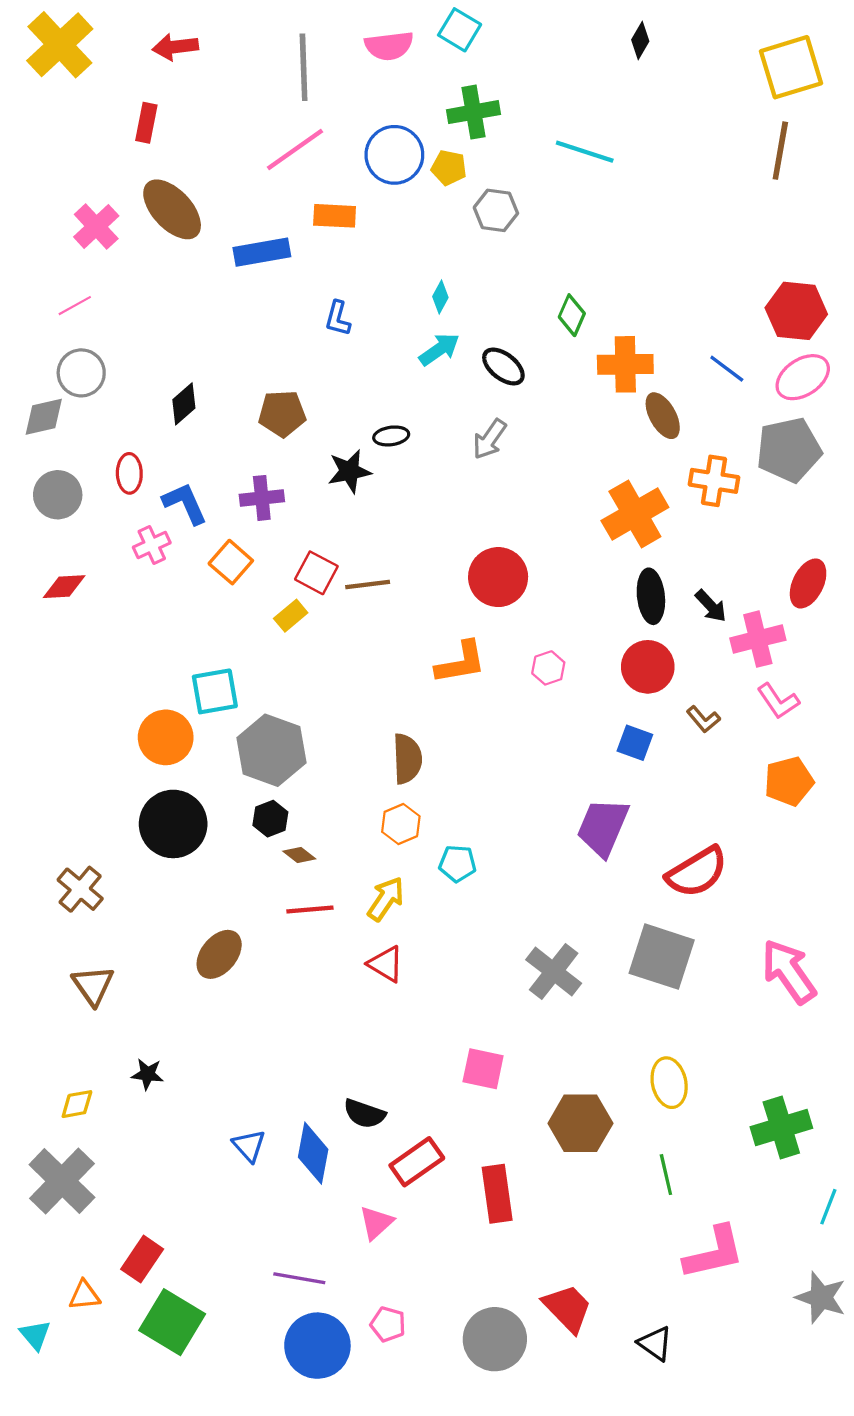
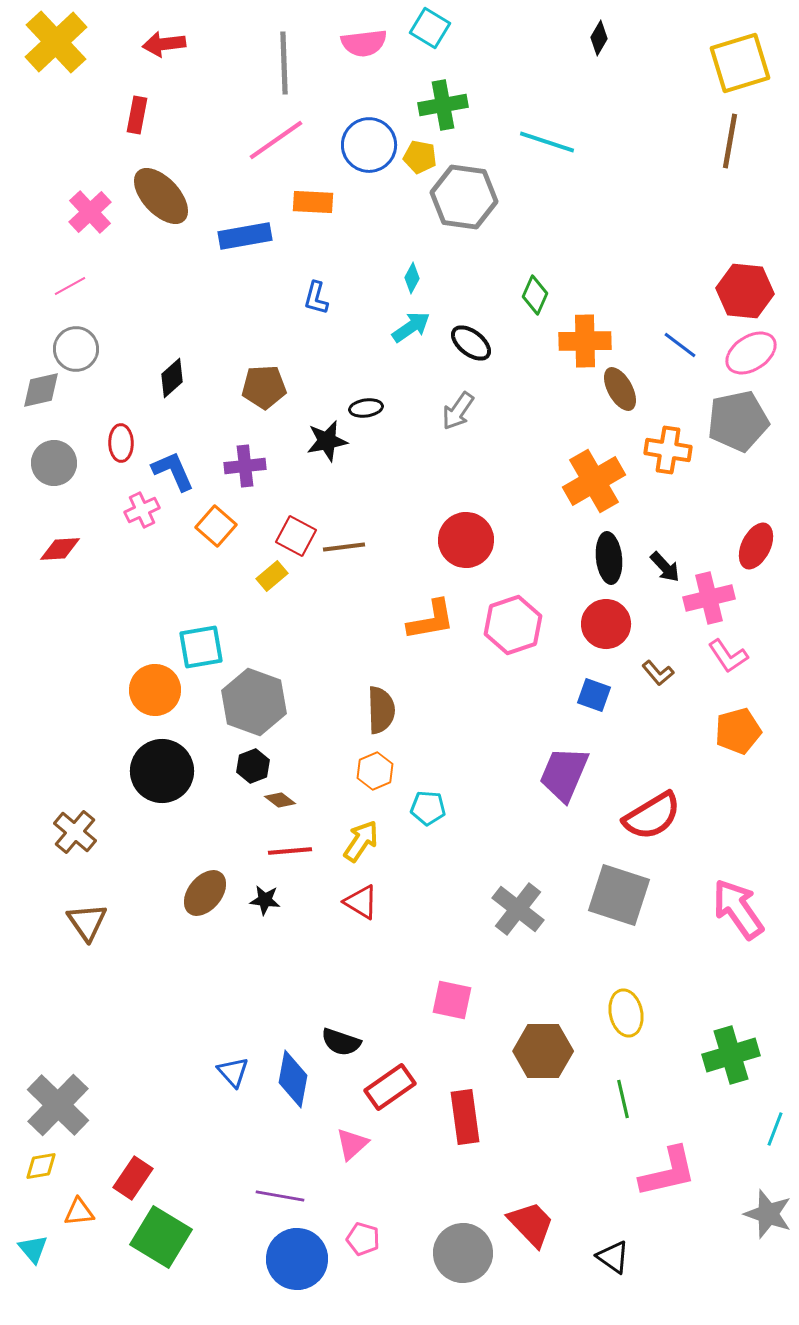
gray hexagon: (496, 210) -> (464, 197), size x1.6
pink hexagon: (548, 668) -> (513, 625), size x1.8
black star: (147, 1074) -> (265, 900), moved
yellow diamond: (77, 1104) -> (41, 1166), moved

